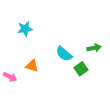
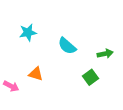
cyan semicircle: (64, 54) -> (67, 46), moved

